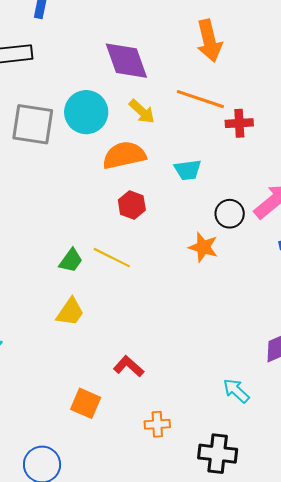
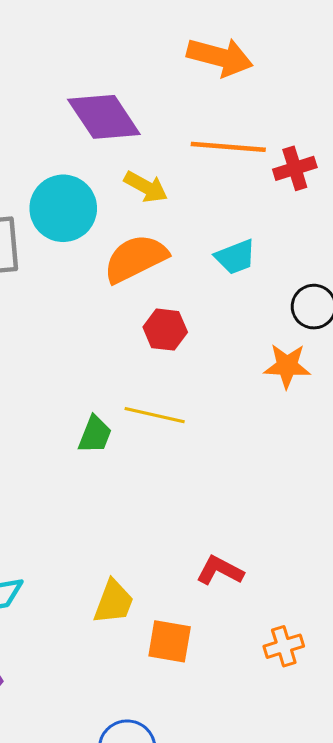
orange arrow: (209, 41) -> (220, 57), turned -48
yellow trapezoid: (70, 312) -> (114, 602), moved

